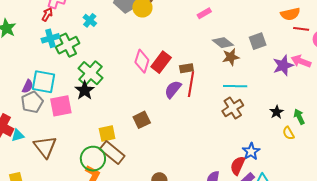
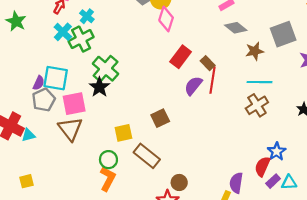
cyan cross: (90, 20) -> (87, 16), moved
cyan cross: (50, 38) -> (63, 32), turned -30
gray square: (258, 41) -> (283, 34), size x1.4
gray diamond: (223, 43) -> (236, 28), moved
pink diamond: (142, 61) -> (166, 19), moved
brown rectangle: (186, 68) -> (208, 63), turned 56
brown triangle: (45, 147) -> (70, 129), moved
brown rectangle: (112, 153) -> (147, 156), moved
green circle: (93, 159) -> (108, 160), size x0.7

